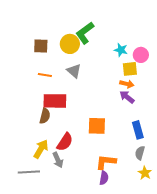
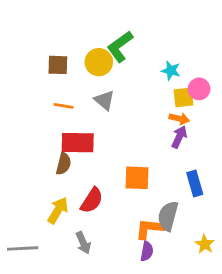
pink circle: (141, 55) -> (199, 89), moved
purple arrow: (127, 97) -> (179, 137), turned 77
gray semicircle: (140, 153) -> (168, 216), moved, size x1.5
gray arrow: (58, 160) -> (83, 243), moved
gray line: (29, 172) -> (23, 248), moved

